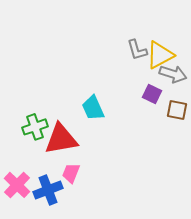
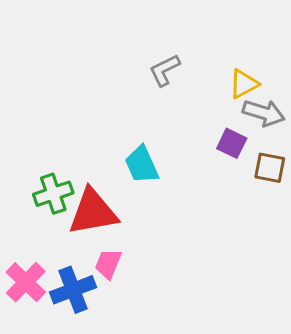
gray L-shape: (137, 50) -> (165, 70), moved, turned 80
yellow triangle: (160, 55) -> (244, 84), size x0.7

